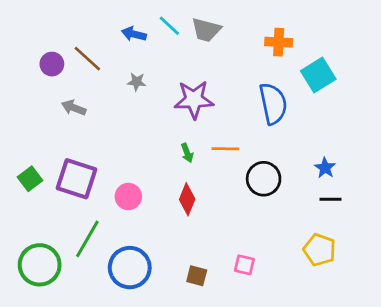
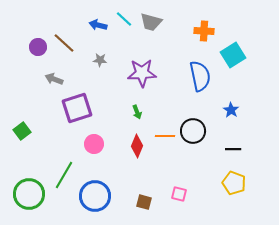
orange line: (225, 149) -> (165, 136), moved
blue star: (325, 168) -> (231, 110), moved
purple square: (76, 179) -> (77, 108), moved, turned -36
black line: (330, 199) -> (233, 149), moved

